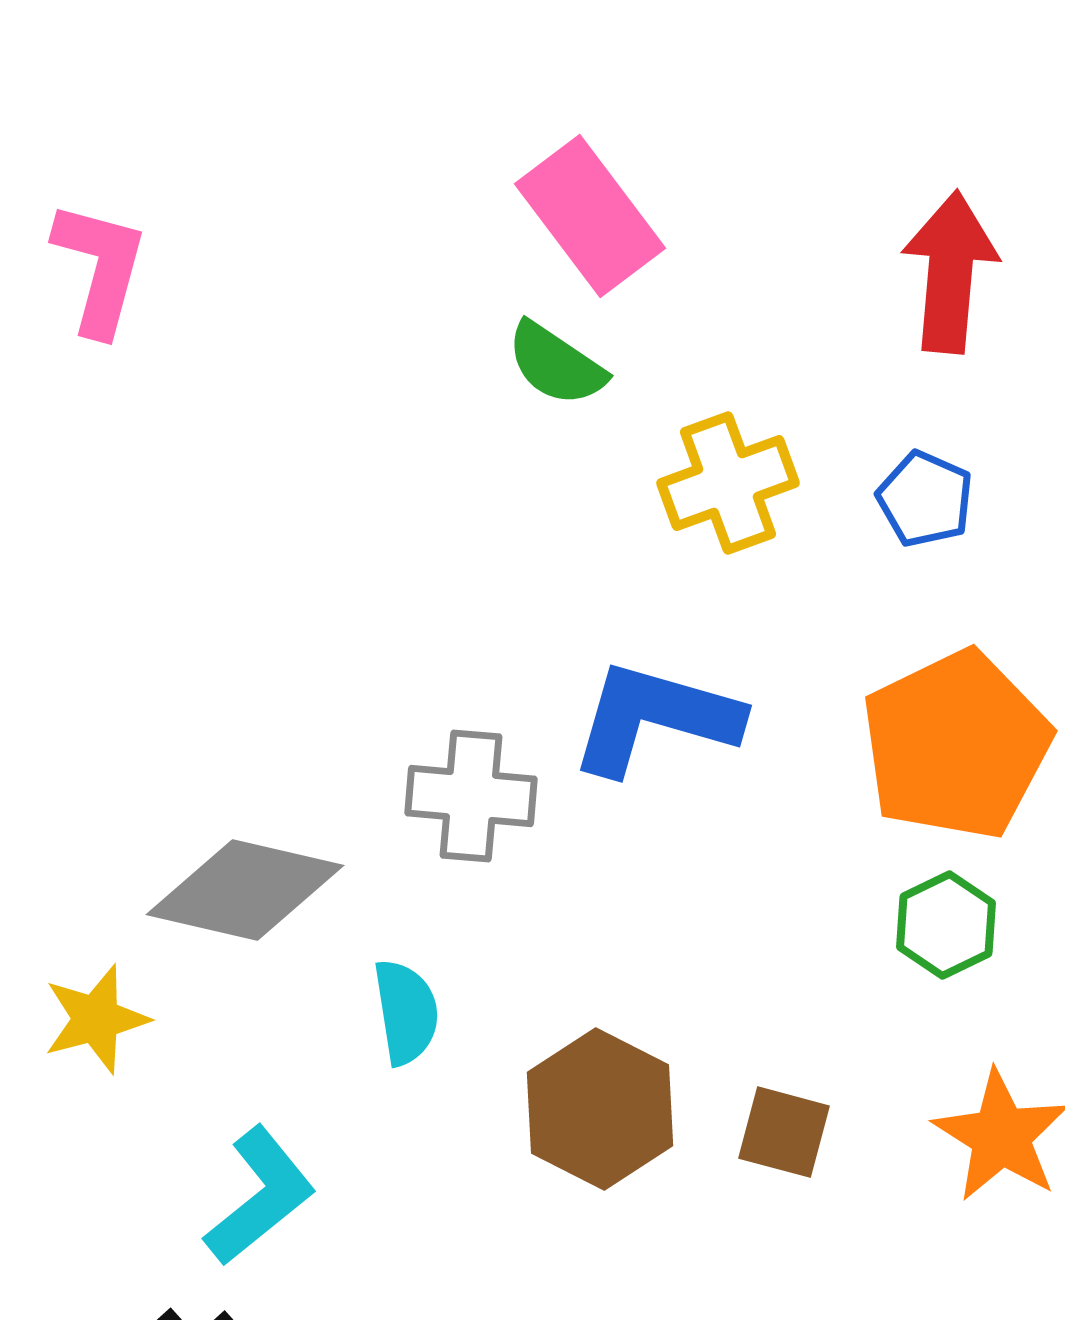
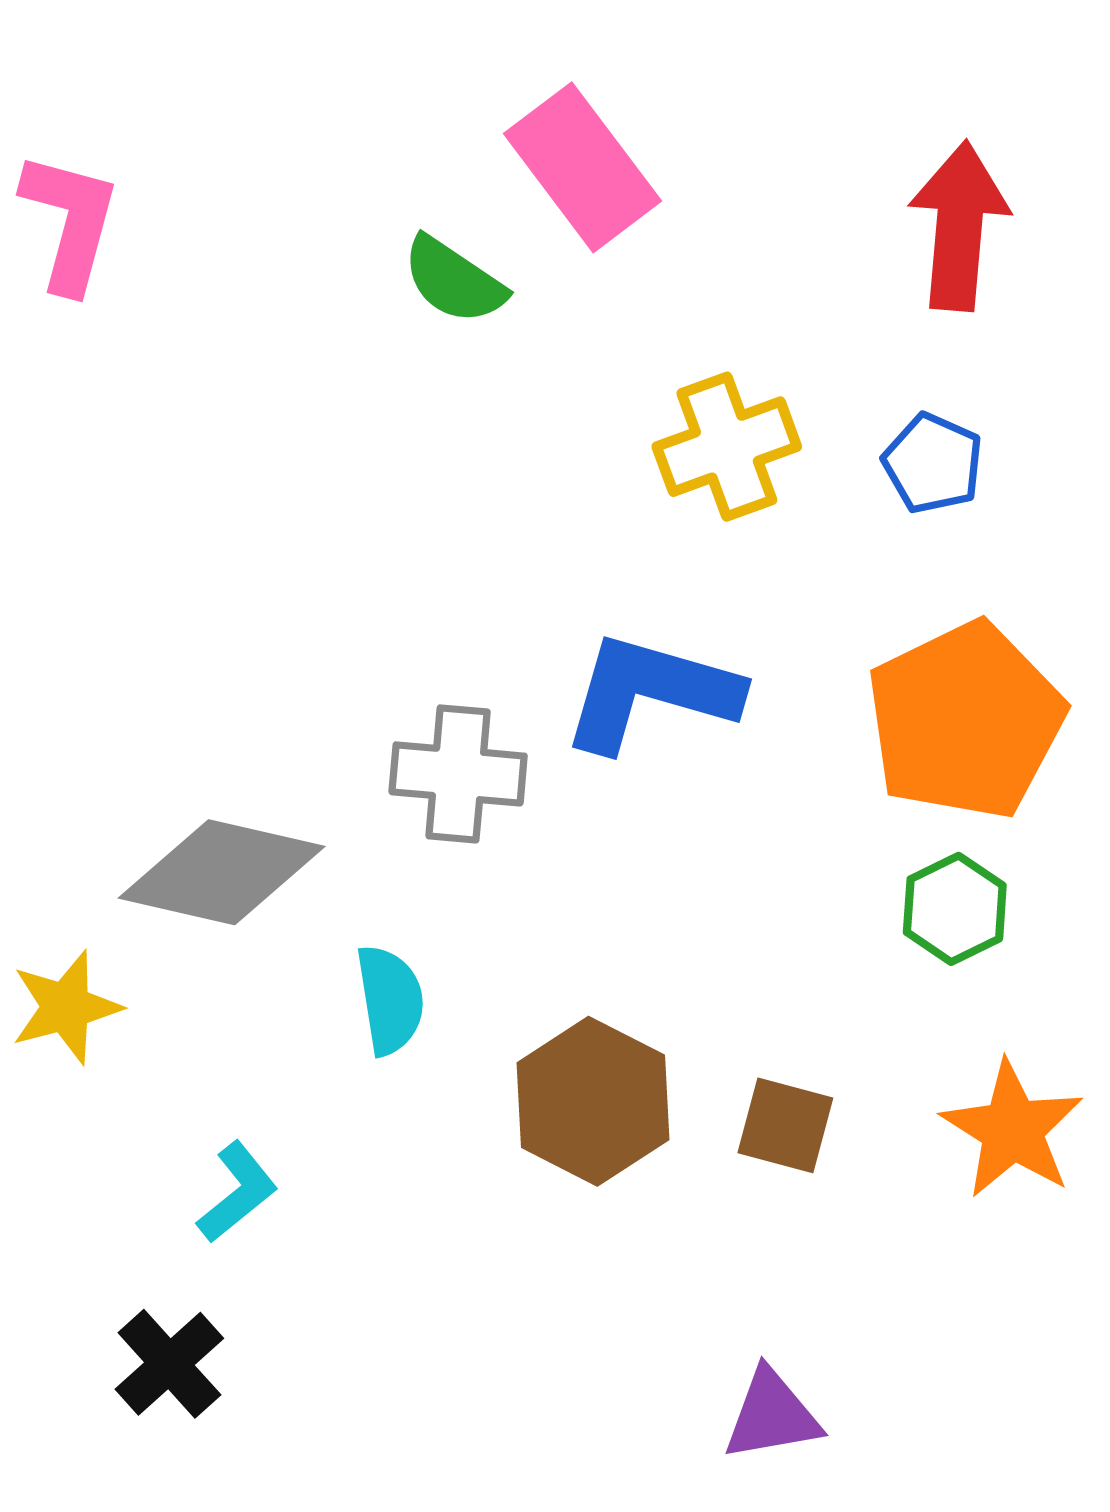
green semicircle: (556, 364) -> (454, 280), moved
cyan L-shape: (260, 1196) -> (237, 1192), size x0.7

